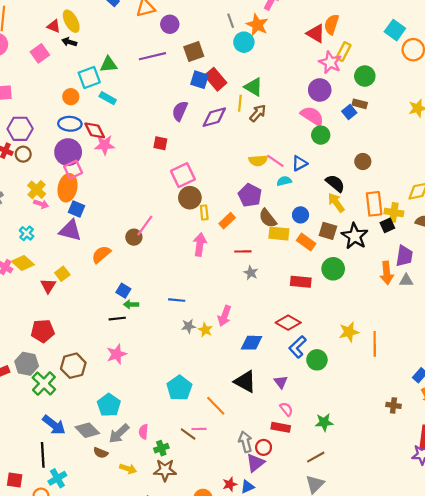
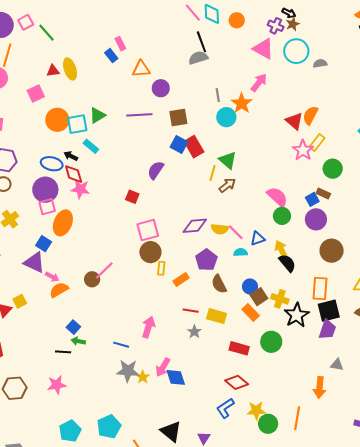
red triangle: (54, 26) -> (53, 71), turned -40
black arrow: (69, 42) -> (71, 156), moved
green triangle: (109, 65) -> (97, 115), turned -36
purple circle: (320, 90) -> (316, 219), moved
orange circle: (71, 97) -> (57, 120), moved, size x1.5
purple diamond: (214, 117) -> (195, 226), moved
brown circle: (363, 162) -> (332, 251), moved, size x1.5
orange ellipse: (68, 188) -> (63, 223), moved
yellow arrow: (336, 203) -> (282, 250), moved
pink arrow: (41, 204) -> (52, 277), moved
yellow cross: (394, 212) -> (280, 299), moved
black square: (387, 225) -> (329, 311), size x1.6
brown square: (328, 231) -> (259, 297), moved, turned 30
yellow rectangle: (279, 234) -> (217, 316), moved
pink arrow: (200, 245) -> (148, 327), moved
purple trapezoid: (404, 256) -> (327, 330), moved
orange arrow: (387, 273) -> (320, 387), moved
red diamond: (288, 323) -> (237, 382), moved
gray star: (189, 326) -> (128, 371), size x1.6
yellow star: (349, 332) -> (256, 411), moved
blue diamond: (252, 343) -> (176, 377), moved, turned 60
green circle: (317, 360) -> (268, 424), moved
cyan pentagon: (109, 405) -> (70, 431), moved

